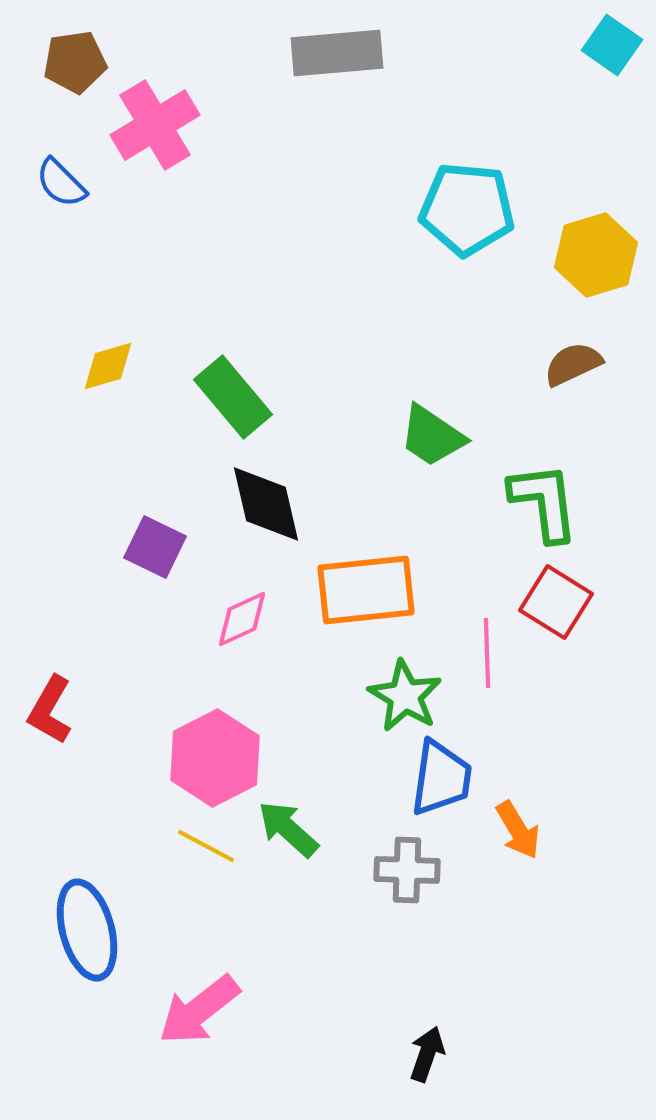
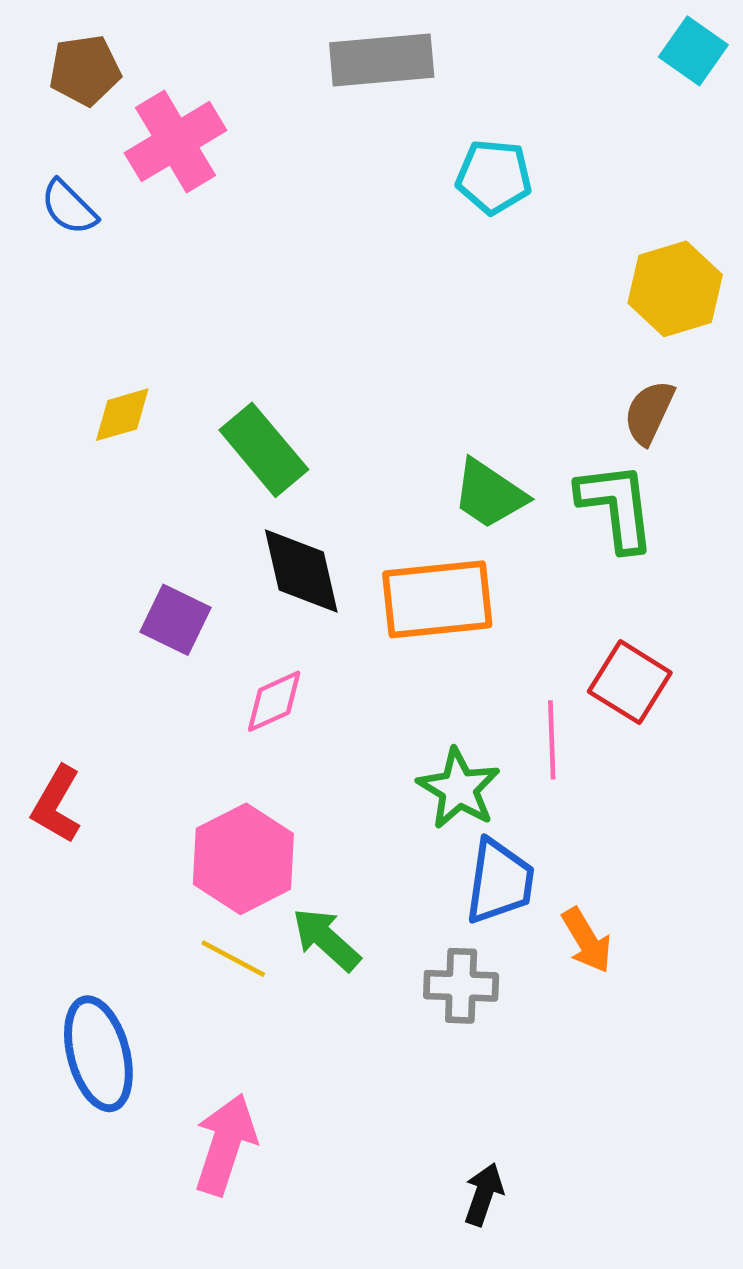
cyan pentagon: (467, 209) -> (494, 177), moved, size x0.7
brown semicircle: (573, 364) -> (649, 412), turned -40
green L-shape: (544, 502) -> (616, 506), moved
orange rectangle: (366, 590) -> (437, 599), moved
pink arrow: (199, 1010) -> (225, 1144), turned 146

